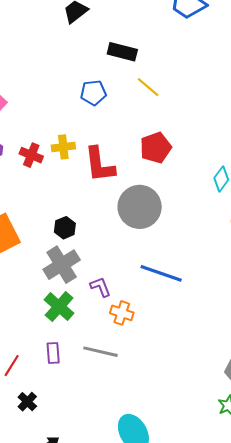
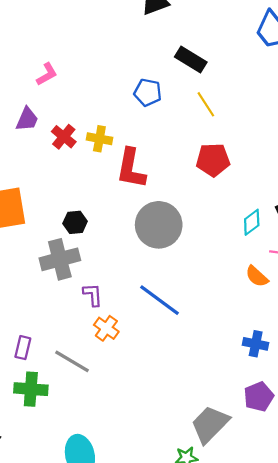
red pentagon: (156, 148) -> (213, 160), moved
green cross: (59, 307) -> (31, 389), moved, turned 36

